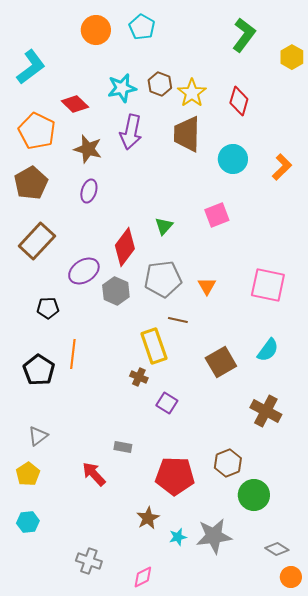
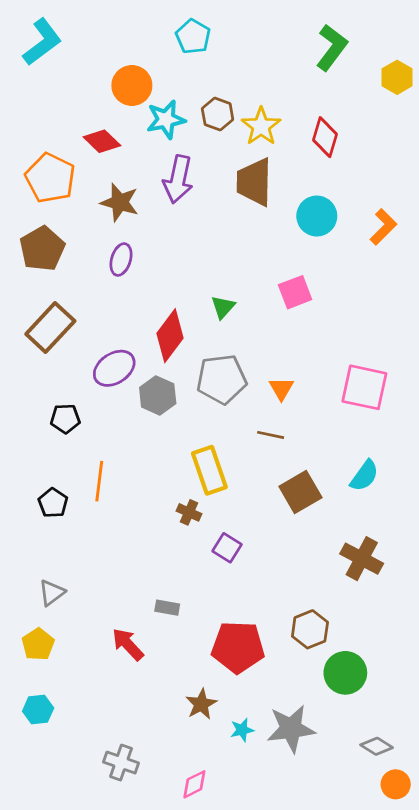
orange circle: (96, 30) -> (132, 85), moved
cyan L-shape: (31, 67) -> (42, 42), moved
brown line: (178, 320) -> (271, 435), moved
black pentagon: (39, 370) -> (53, 503), size x0.7

